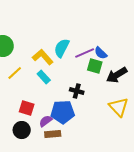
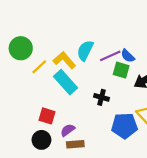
yellow line: (15, 73) -> (39, 67), moved
cyan rectangle: (44, 77) -> (65, 82), size x1.6
blue pentagon: (63, 112) -> (124, 126), moved

